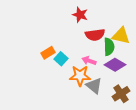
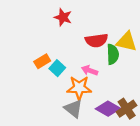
red star: (80, 15) -> (63, 17), moved
purple diamond: (115, 65) -> (108, 109), moved
gray triangle: (94, 86) -> (73, 109), moved

